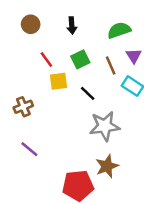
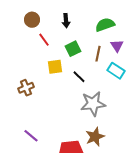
red line: (46, 59) -> (44, 40), moved
brown line: (111, 65) -> (98, 54), turned 35
purple line: (29, 149) -> (31, 136), moved

